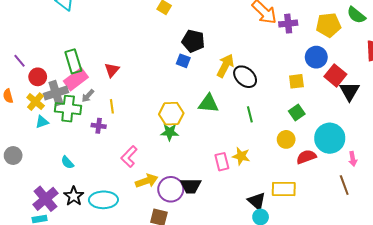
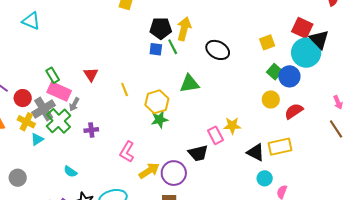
blue circle: (316, 57) -> (289, 76), moved
green rectangle: (73, 61) -> (53, 75), size x0.7
yellow arrow: (225, 66) -> (184, 29), moved
pink rectangle: (76, 79) -> (59, 91), turned 75
yellow line: (112, 106) -> (125, 90), moved
green cross: (68, 109) -> (59, 121), turned -35
green line: (250, 114) -> (173, 47), moved
cyan circle: (330, 138) -> (306, 53), moved
black trapezoid: (191, 186) -> (198, 153), moved
black triangle: (257, 201) -> (256, 152), moved

